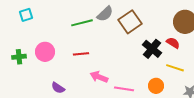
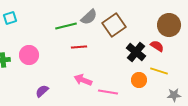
red line: (81, 54) -> (79, 47), moved
orange circle: (156, 86) -> (139, 80), moved
purple semicircle: (58, 88) -> (42, 91), turned 104

